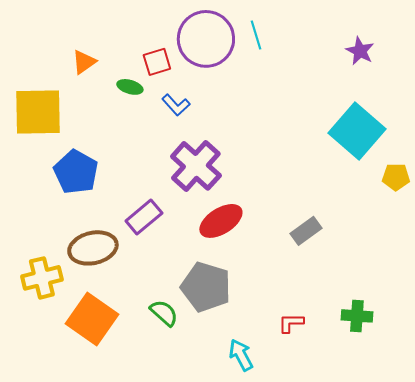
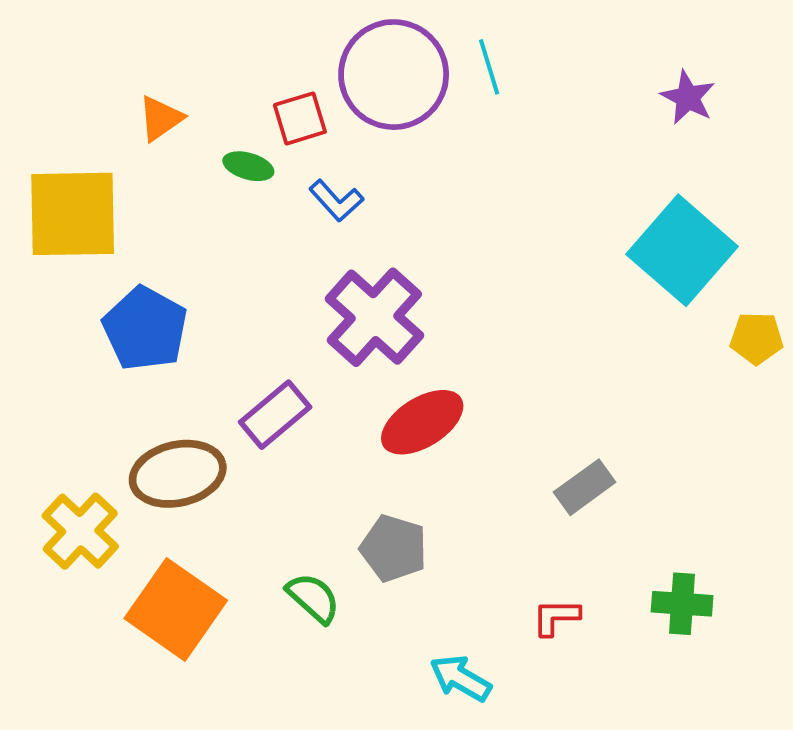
gray rectangle: (306, 231) -> (585, 487), moved
yellow cross: (42, 278) -> (80, 531), turned -33
gray pentagon: (206, 287) -> (394, 548), size x0.7
cyan arrow: (241, 355) -> (460, 678), turned -32

